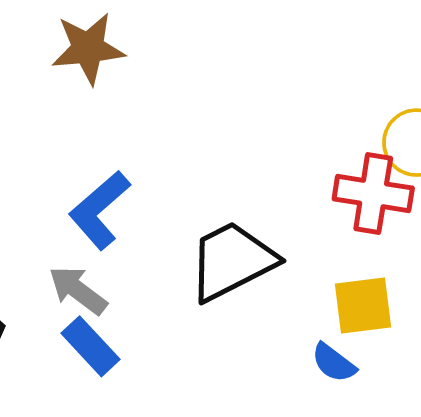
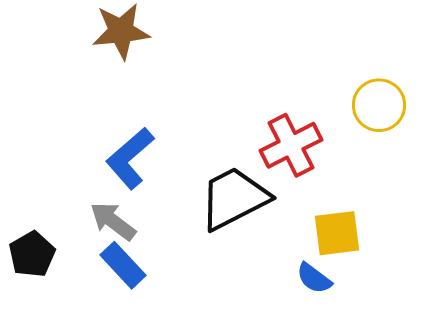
red cross: (373, 193) -> (291, 145), moved, turned -36

